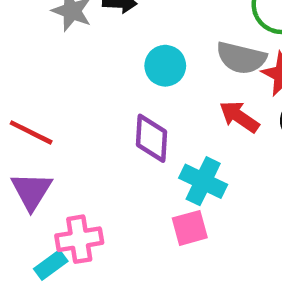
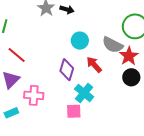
red arrow: (239, 117) -> (94, 65), moved
pink cross: (79, 239) -> (34, 95), moved

